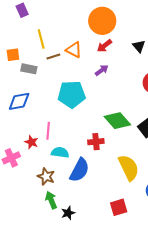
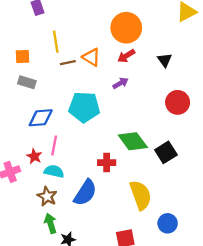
gray rectangle: (29, 69) -> (27, 82), moved
blue diamond: (19, 101) -> (41, 118), moved
cyan semicircle: (60, 152) -> (54, 171), moved

